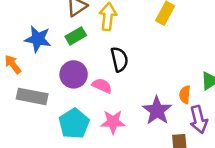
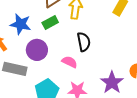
purple circle: (74, 74) -> (37, 50), moved

